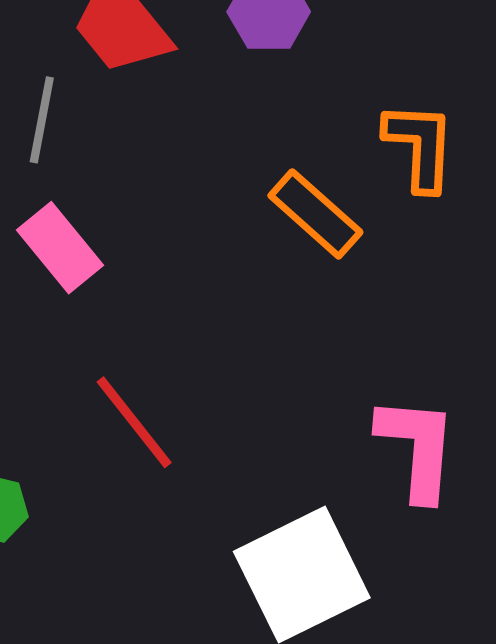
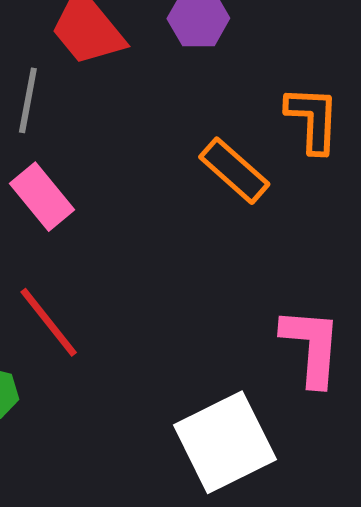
red line: (134, 422) -> (49, 322), moved

